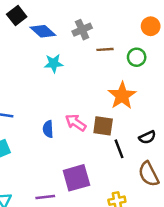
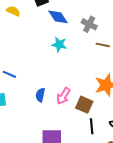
gray cross: (82, 30) -> (89, 24), turned 35
pink arrow: (76, 123) -> (63, 96), turned -108

